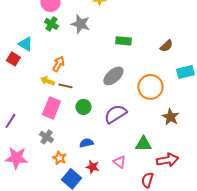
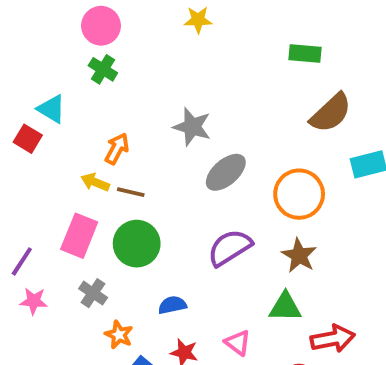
gray star: (80, 24) -> (192, 127), moved
green rectangle: (123, 41) -> (305, 53), moved
brown semicircle: (166, 46) -> (331, 113), size x1.6
green circle: (83, 107) -> (137, 244), moved, size x1.5
pink rectangle: (51, 108) -> (79, 236), moved
brown star: (170, 117) -> (299, 255), moved
pink star: (16, 158) -> (34, 301), moved, size x0.6

